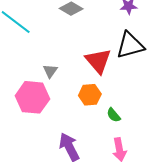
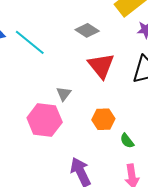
red triangle: (98, 61) -> (101, 66), moved

